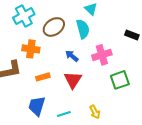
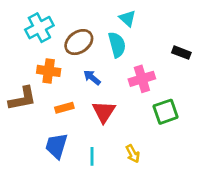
blue arrow: (72, 56) -> (92, 78), moved
cyan line: (64, 114) -> (92, 156), turned -72

